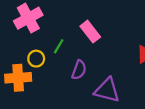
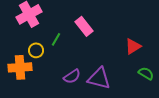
purple semicircle: (79, 70) -> (72, 76), moved, turned 36

